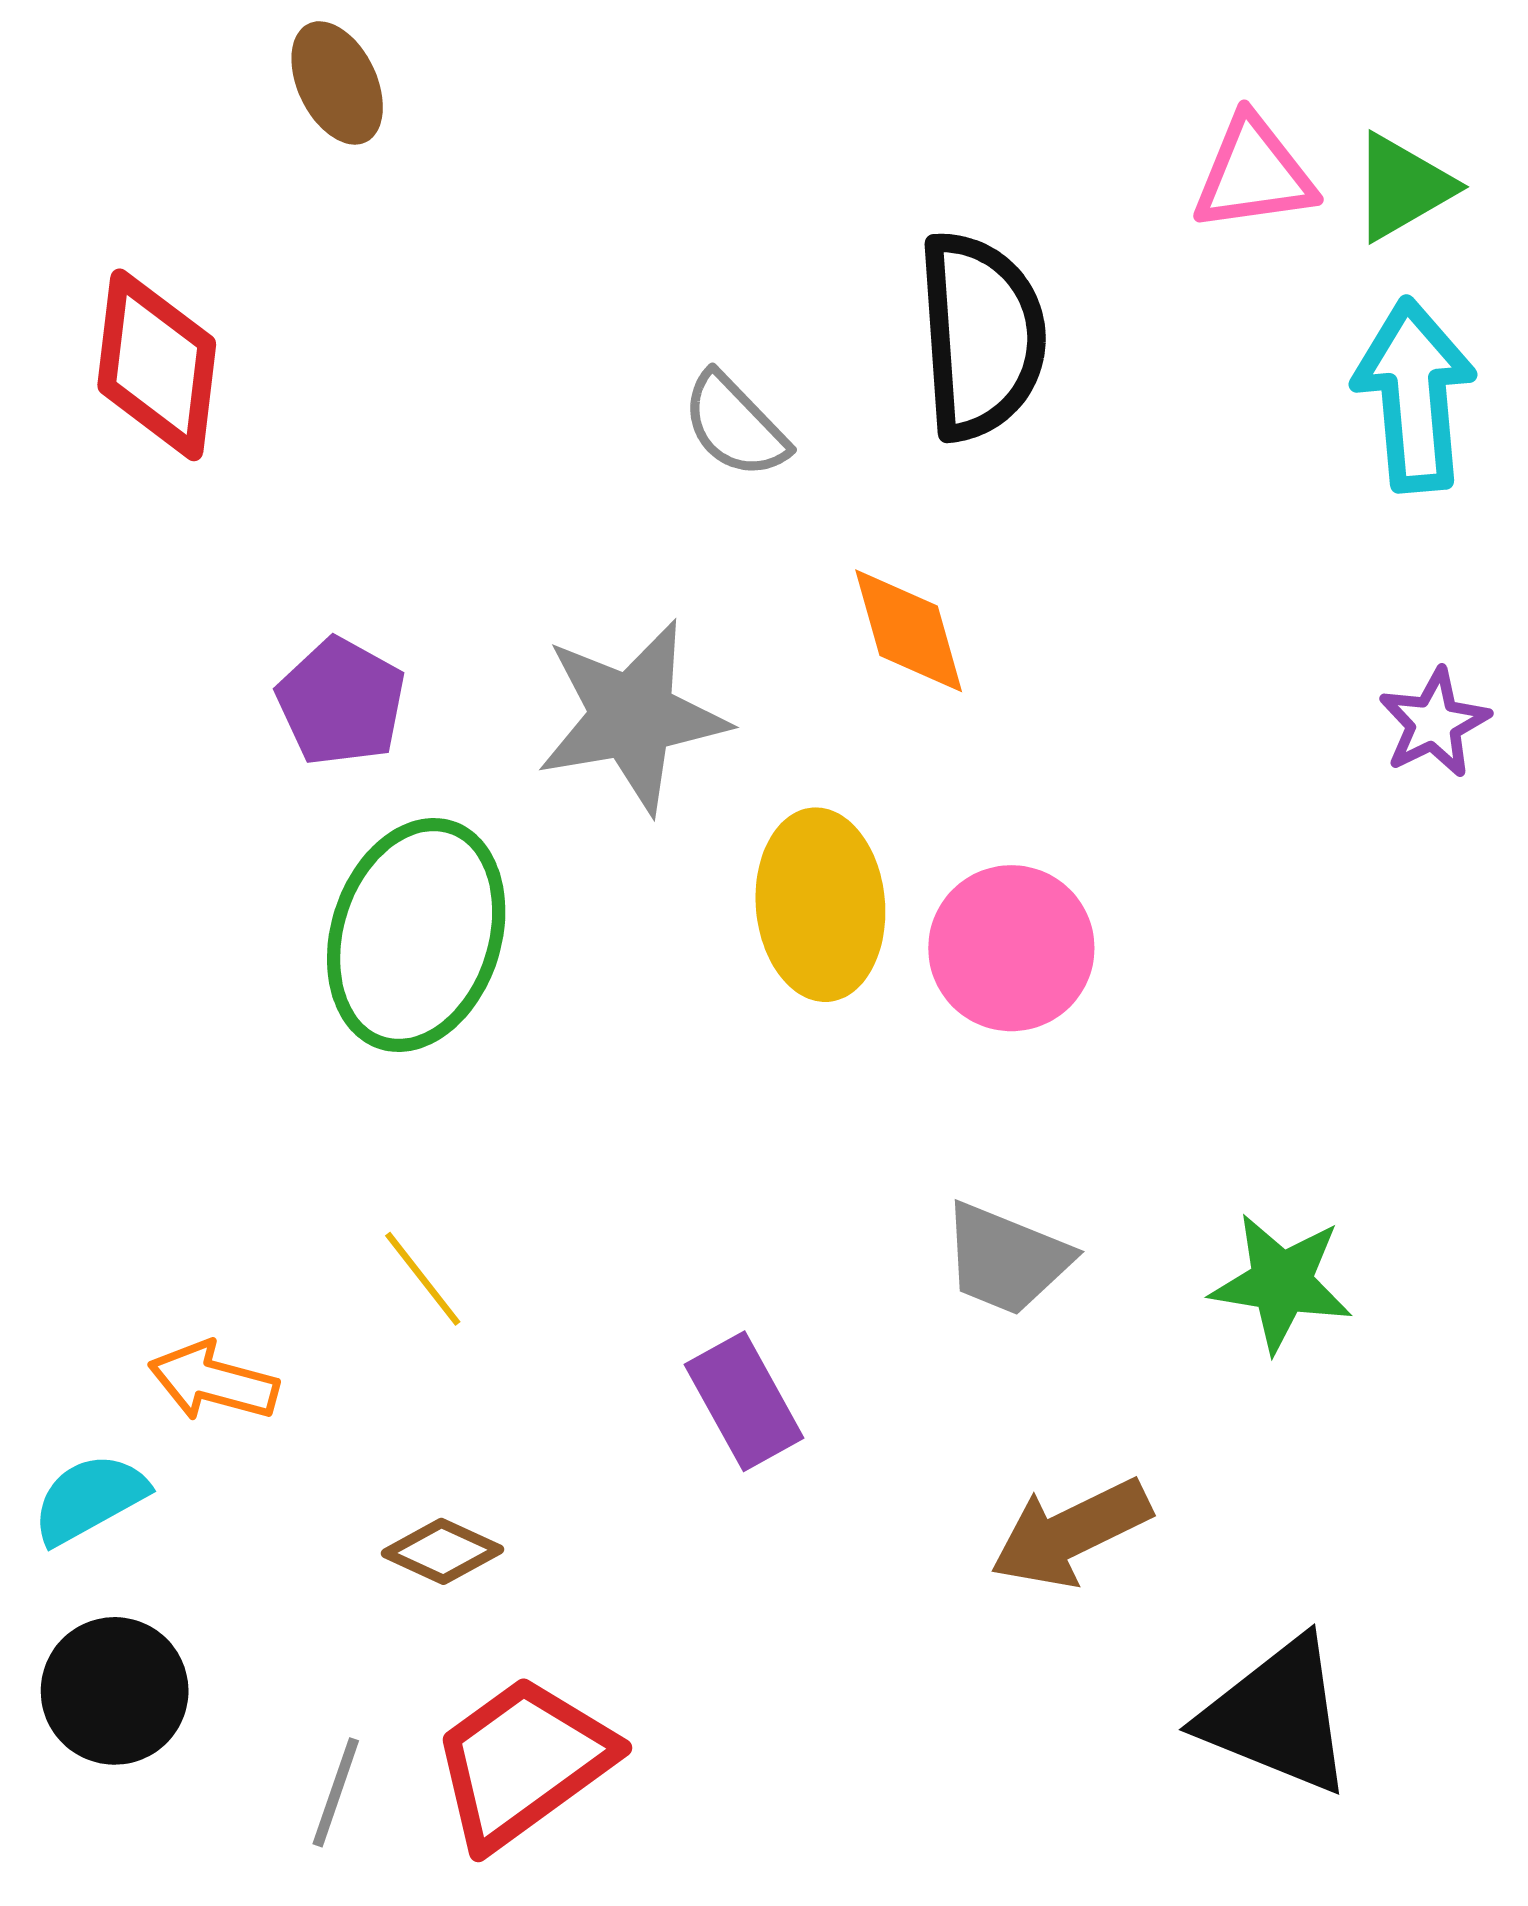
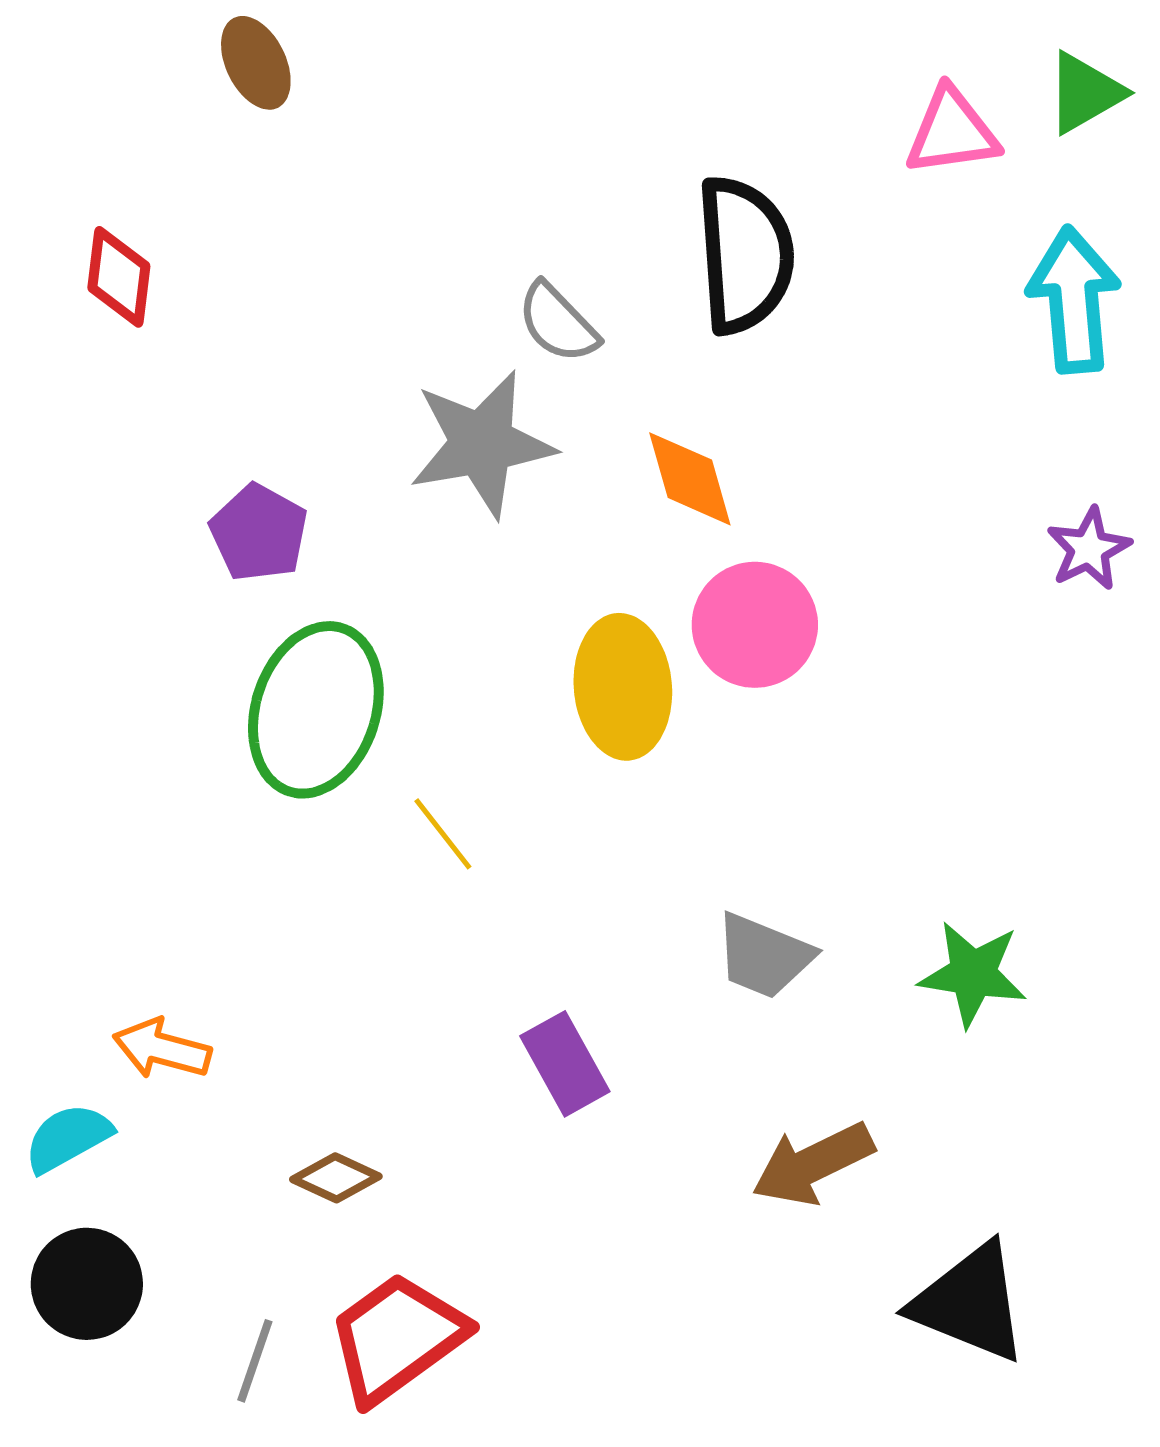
green triangle: (1402, 187) -> (1085, 93), moved
red diamond: (157, 365) -> (119, 277), size x0.7
gray star: (632, 716) -> (482, 444), moved
pink circle: (1011, 948) -> (755, 625), moved
yellow line: (423, 1279) -> (443, 834), moved

